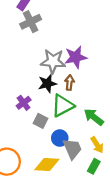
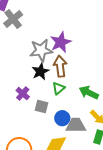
brown arrow: (69, 83) -> (60, 66), size x1.5
green triangle: (63, 106) -> (58, 88), size x0.6
gray trapezoid: (72, 149) -> (76, 125), turned -55

